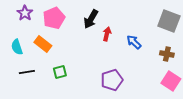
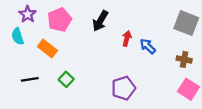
red arrow: (107, 34) -> (127, 39), moved
cyan semicircle: (17, 47) -> (18, 36), moved
green square: (60, 72) -> (66, 79), turned -32

